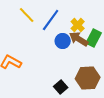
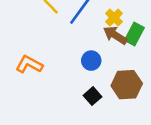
blue circle: (63, 41) -> (91, 61), moved

